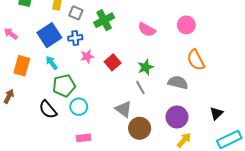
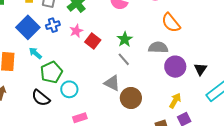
pink star: (87, 56) -> (76, 31), moved
purple circle: (177, 117) -> (175, 67), moved

